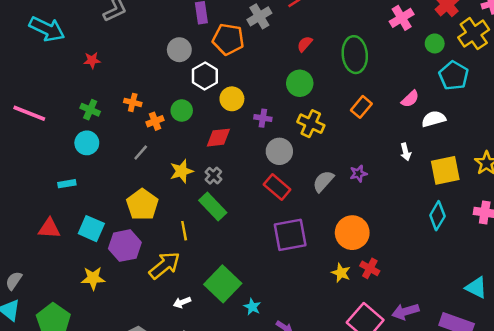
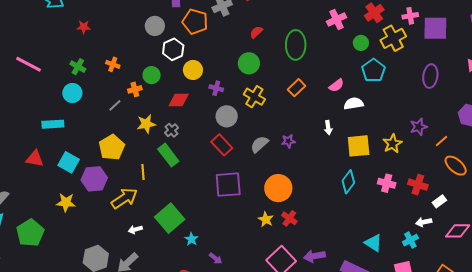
orange cross: (155, 121) -> (135, 89), moved
cyan rectangle: (67, 184) -> (53, 124), size x1.5

